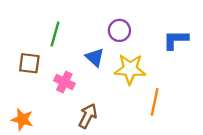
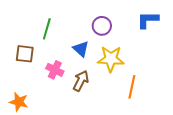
blue L-shape: (176, 40) -> (148, 20), moved
brown arrow: (88, 116) -> (81, 81), moved

